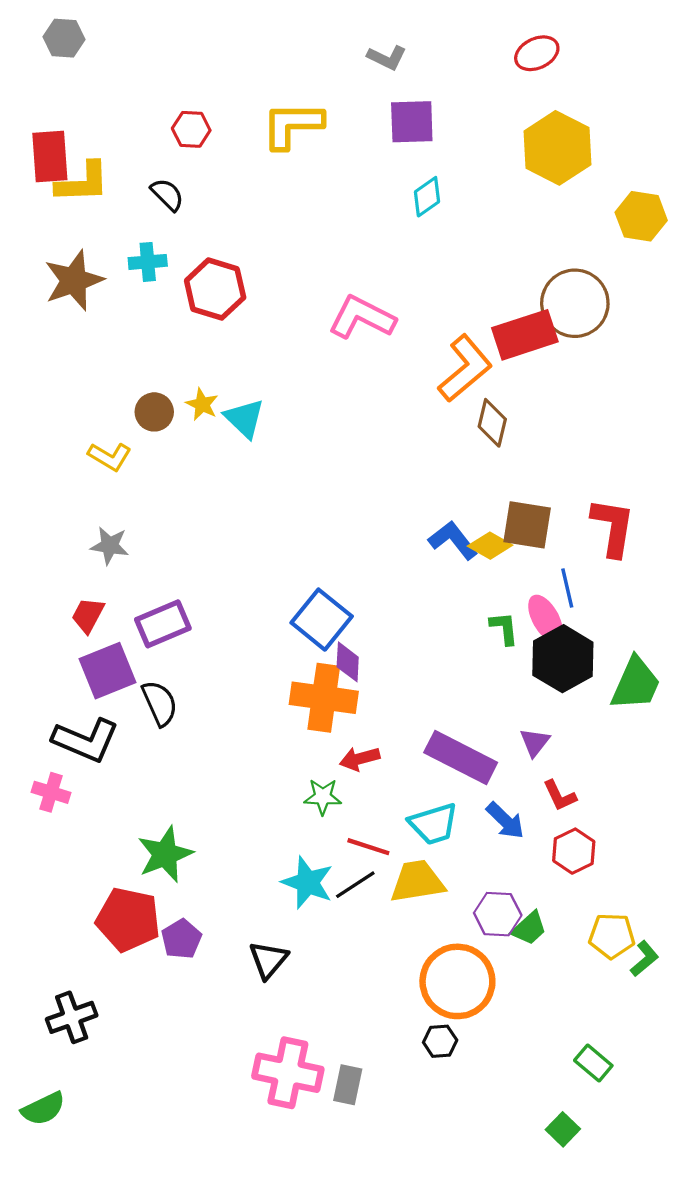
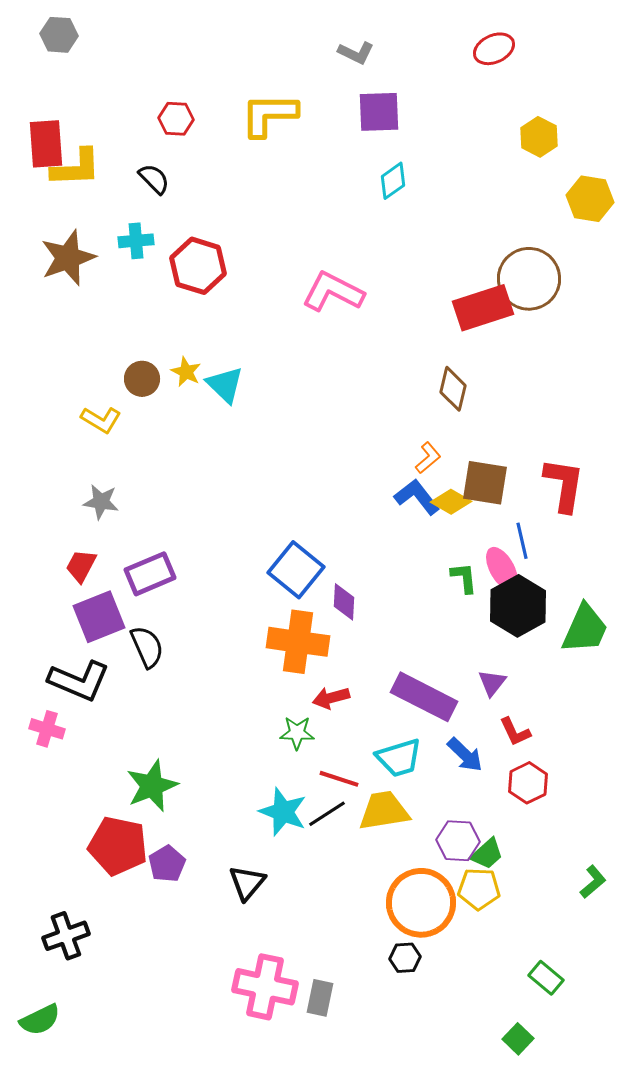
yellow hexagon: (557, 148) -> (539, 137), moved, size x0.6
orange L-shape: (465, 368) -> (428, 458), moved, size x0.5
purple diamond: (348, 662) -> (344, 602), moved
yellow pentagon: (612, 936) -> (479, 889), moved

